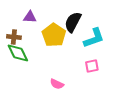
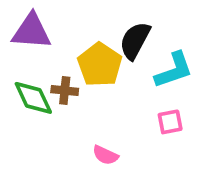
purple triangle: (30, 17) -> (31, 31), moved, size x1.6
brown cross: (14, 37) -> (65, 90), moved

